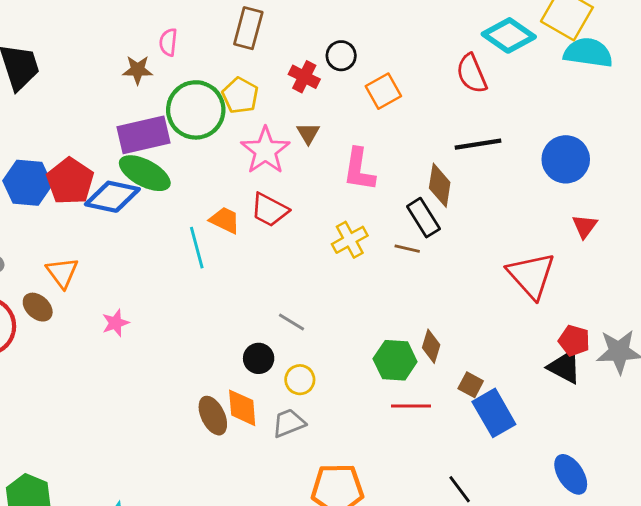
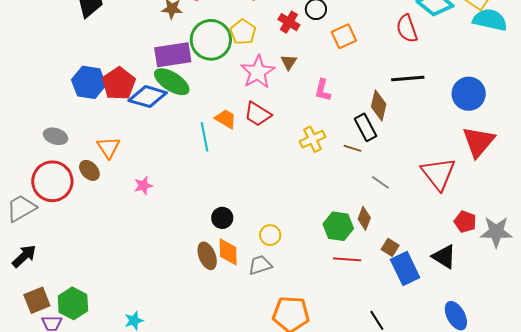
pink L-shape: (359, 170) -> (323, 90), size x0.7
red triangle: (585, 226) -> (479, 142), size x1.8
gray line: (292, 322) -> (380, 182), moved
black circle: (259, 358) -> (222, 218), moved
black triangle: (565, 367) -> (444, 257), moved

